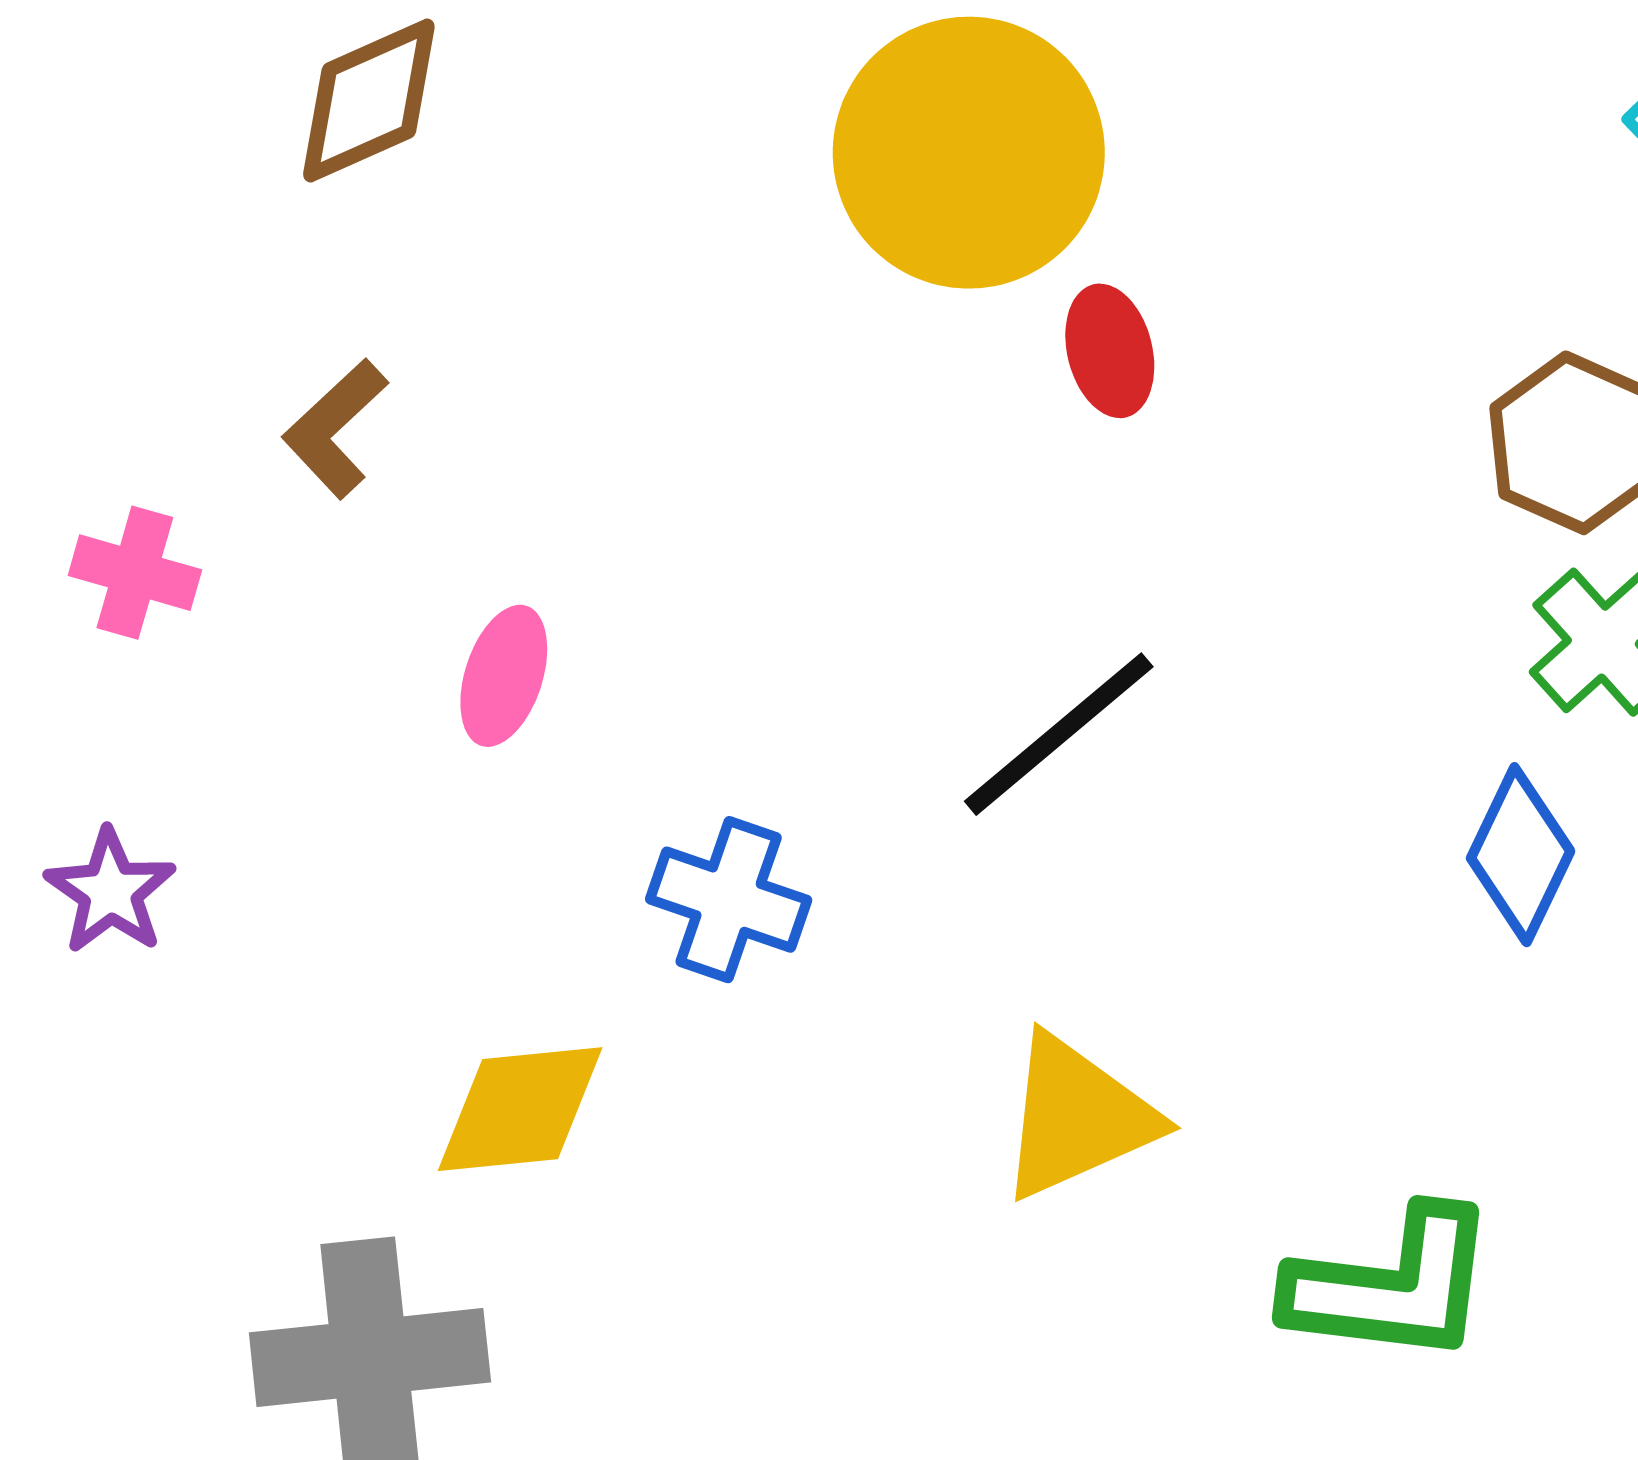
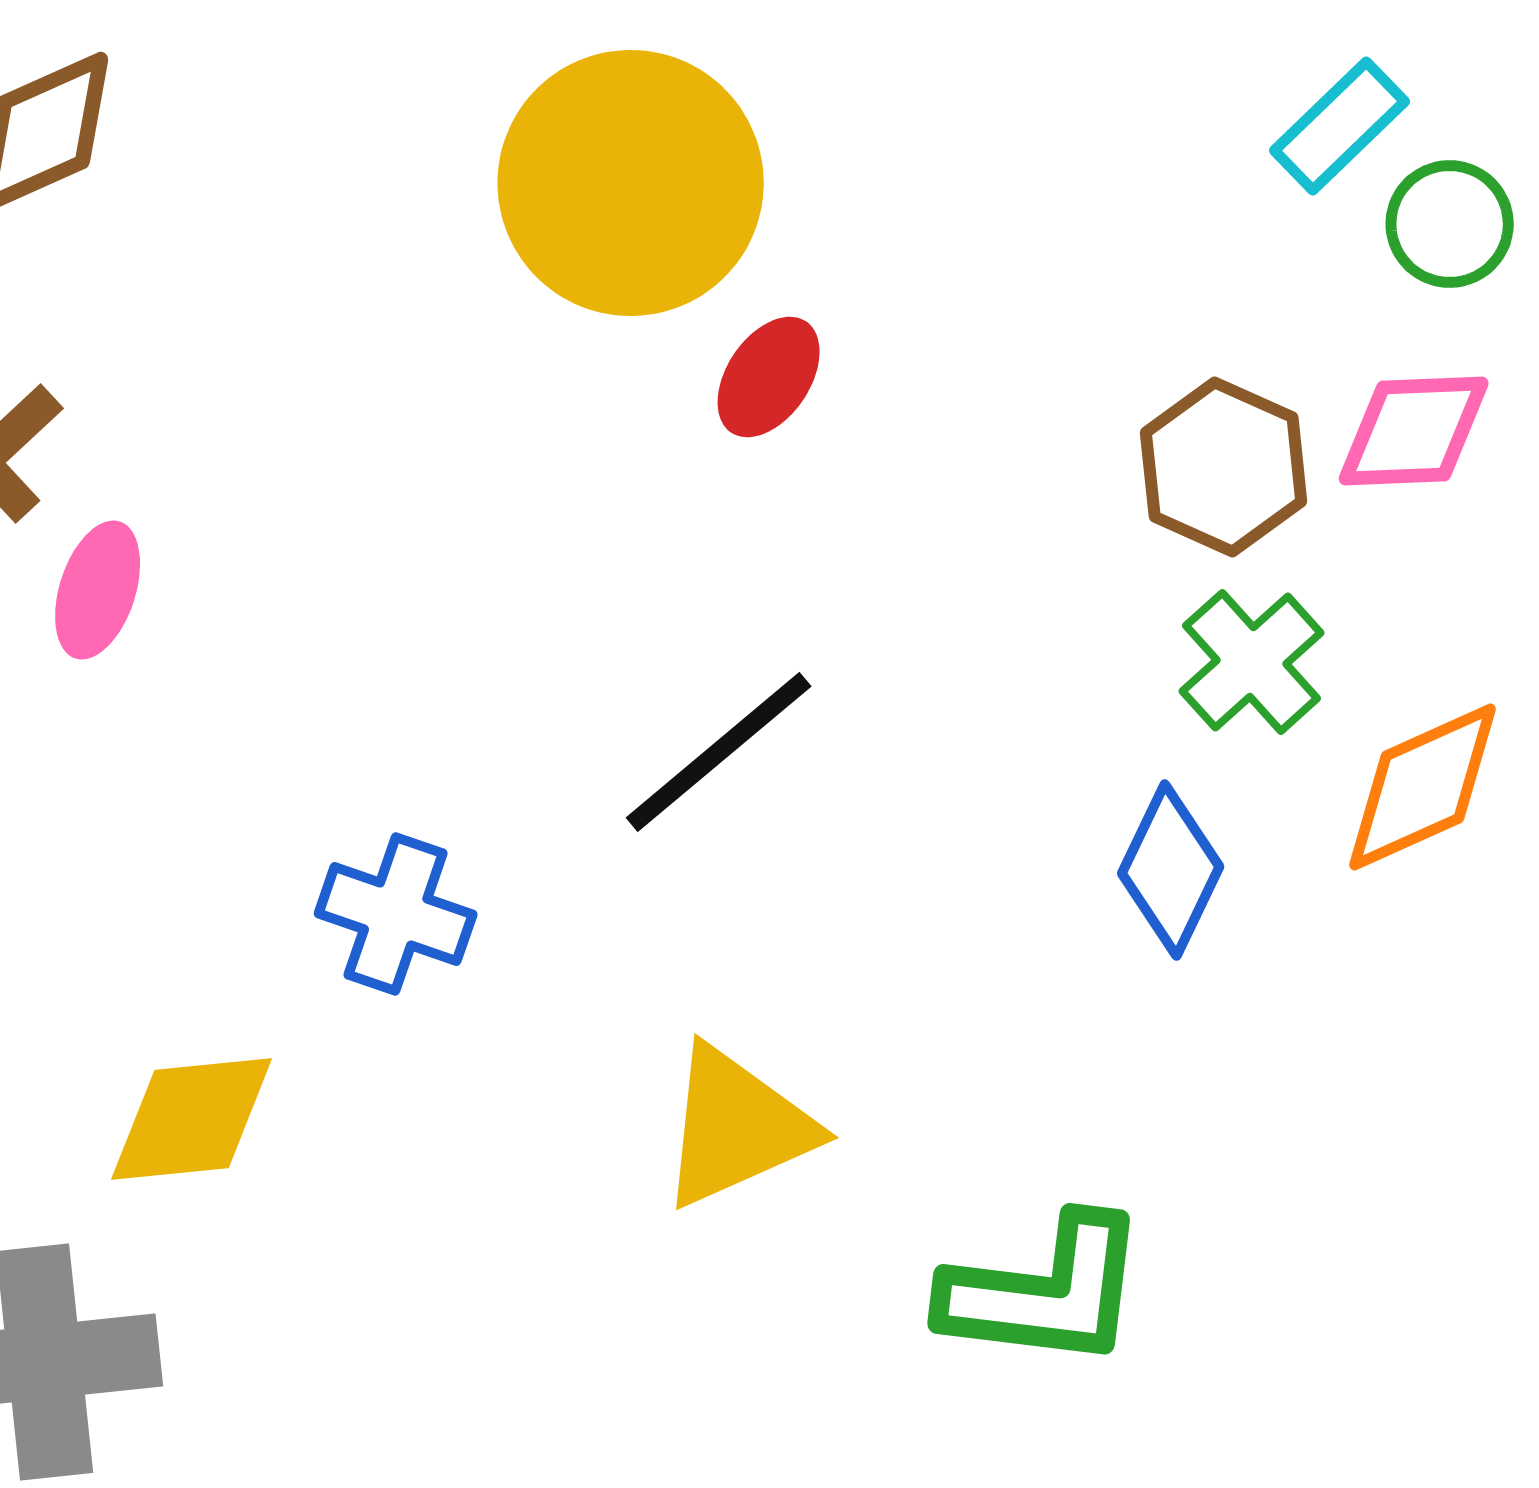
red ellipse: (1110, 351) -> (769, 377), turned 48
pink ellipse: (504, 676) -> (98, 590), moved

